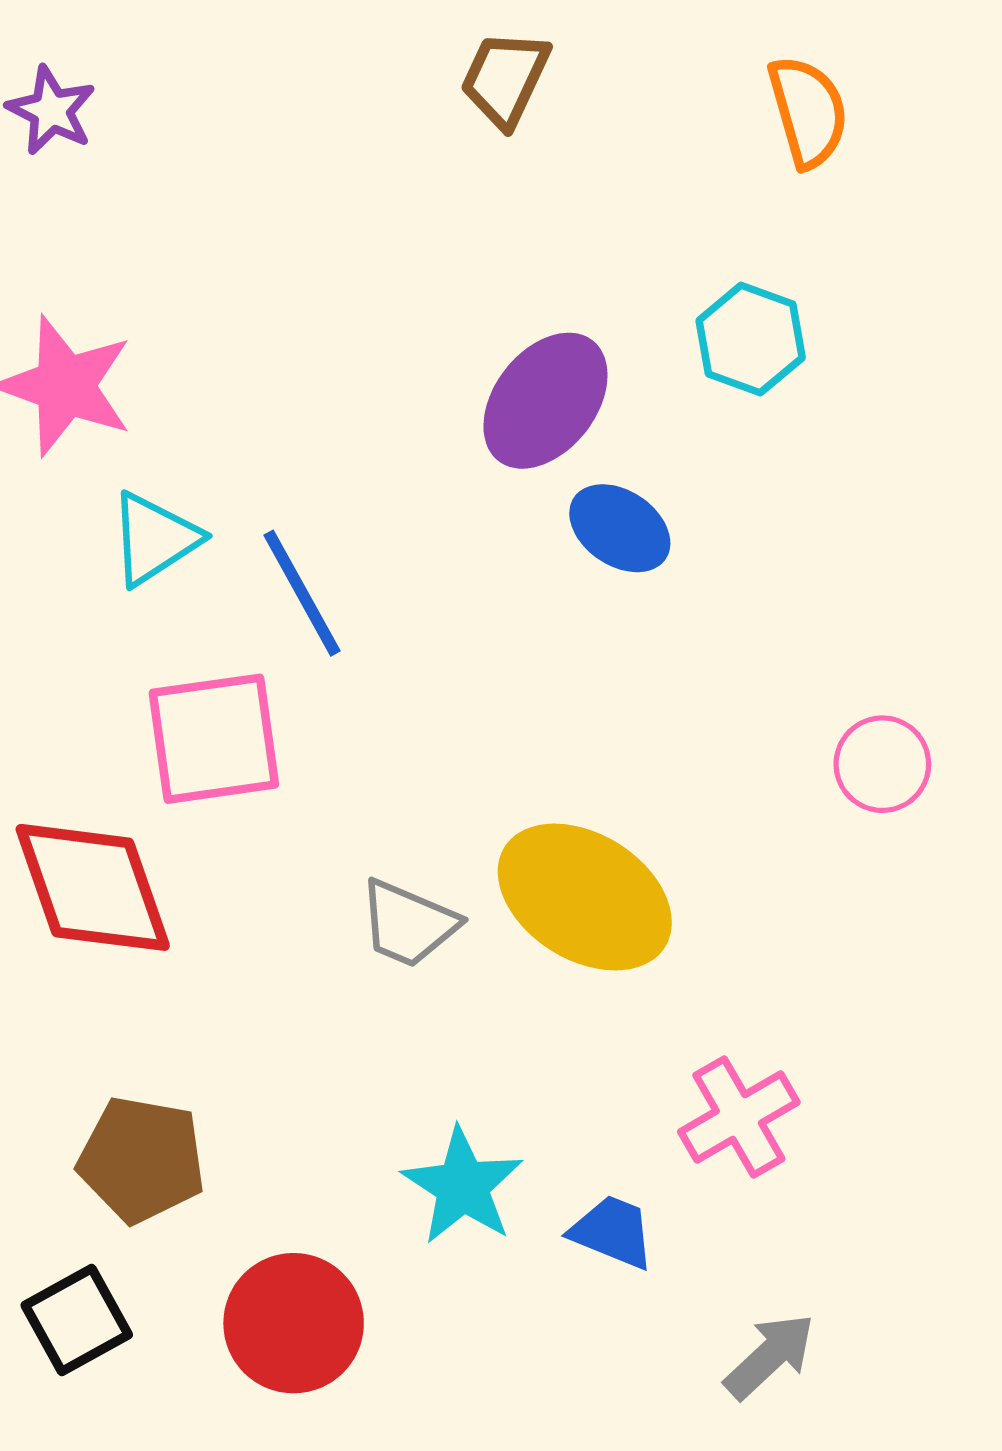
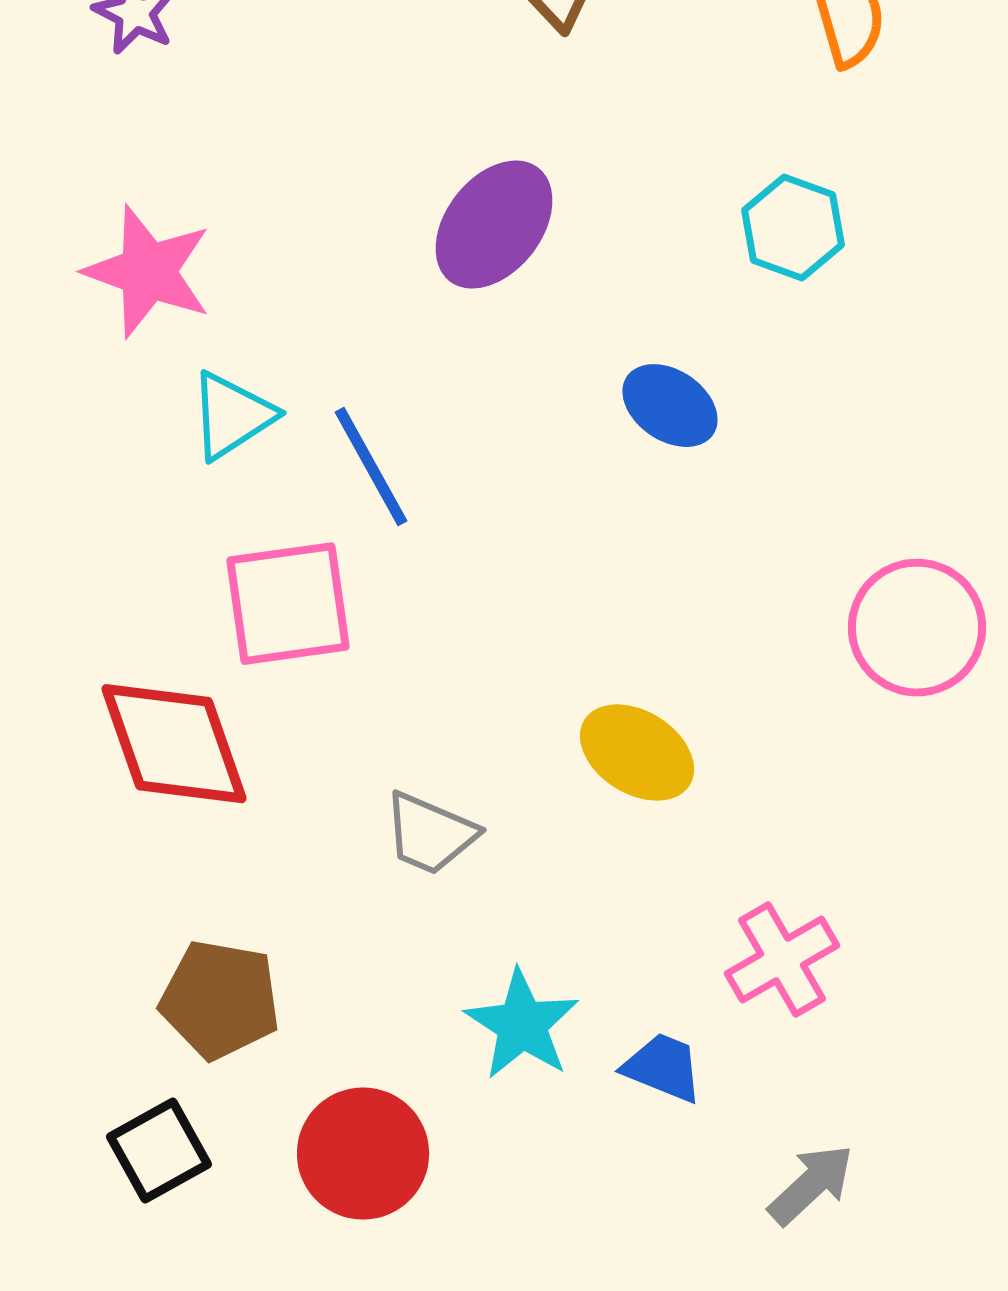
purple ellipse: (545, 401) -> (494, 225), moved
pink circle: (882, 764) -> (917, 628), size x1.5
yellow ellipse: (585, 897) -> (637, 753), size x0.7
gray trapezoid: (408, 924) -> (430, 834), moved

